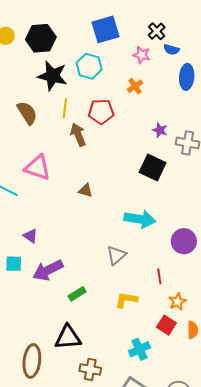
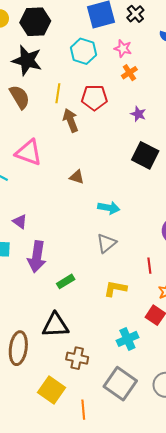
black cross: (157, 31) -> (135, 14), moved
pink star: (142, 55) -> (123, 48), moved
black star: (52, 76) -> (27, 60), moved
purple star: (160, 130) -> (138, 114), moved
cyan arrow: (140, 219) -> (109, 208), moved, size x0.7
purple arrow: (48, 270) -> (37, 257), turned -56

